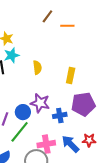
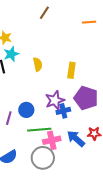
orange line: (67, 26) -> (89, 22), moved
purple star: (40, 103) -> (55, 100), moved, turned -30
purple pentagon: (83, 104) -> (86, 98), turned 30
green line: (20, 132) -> (39, 130), moved, turned 50

